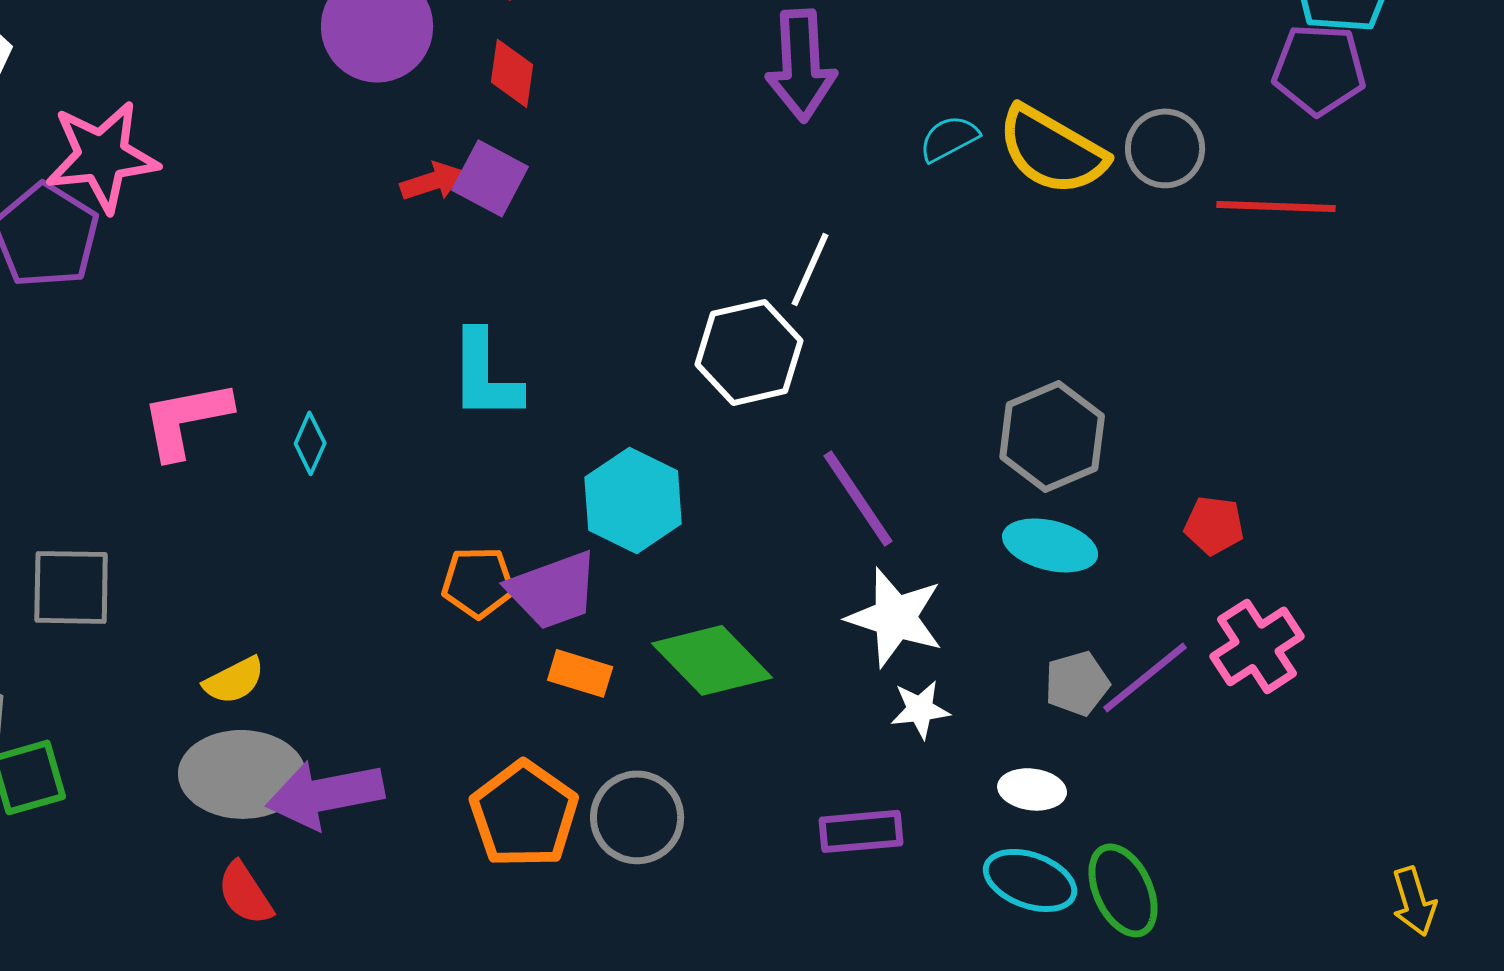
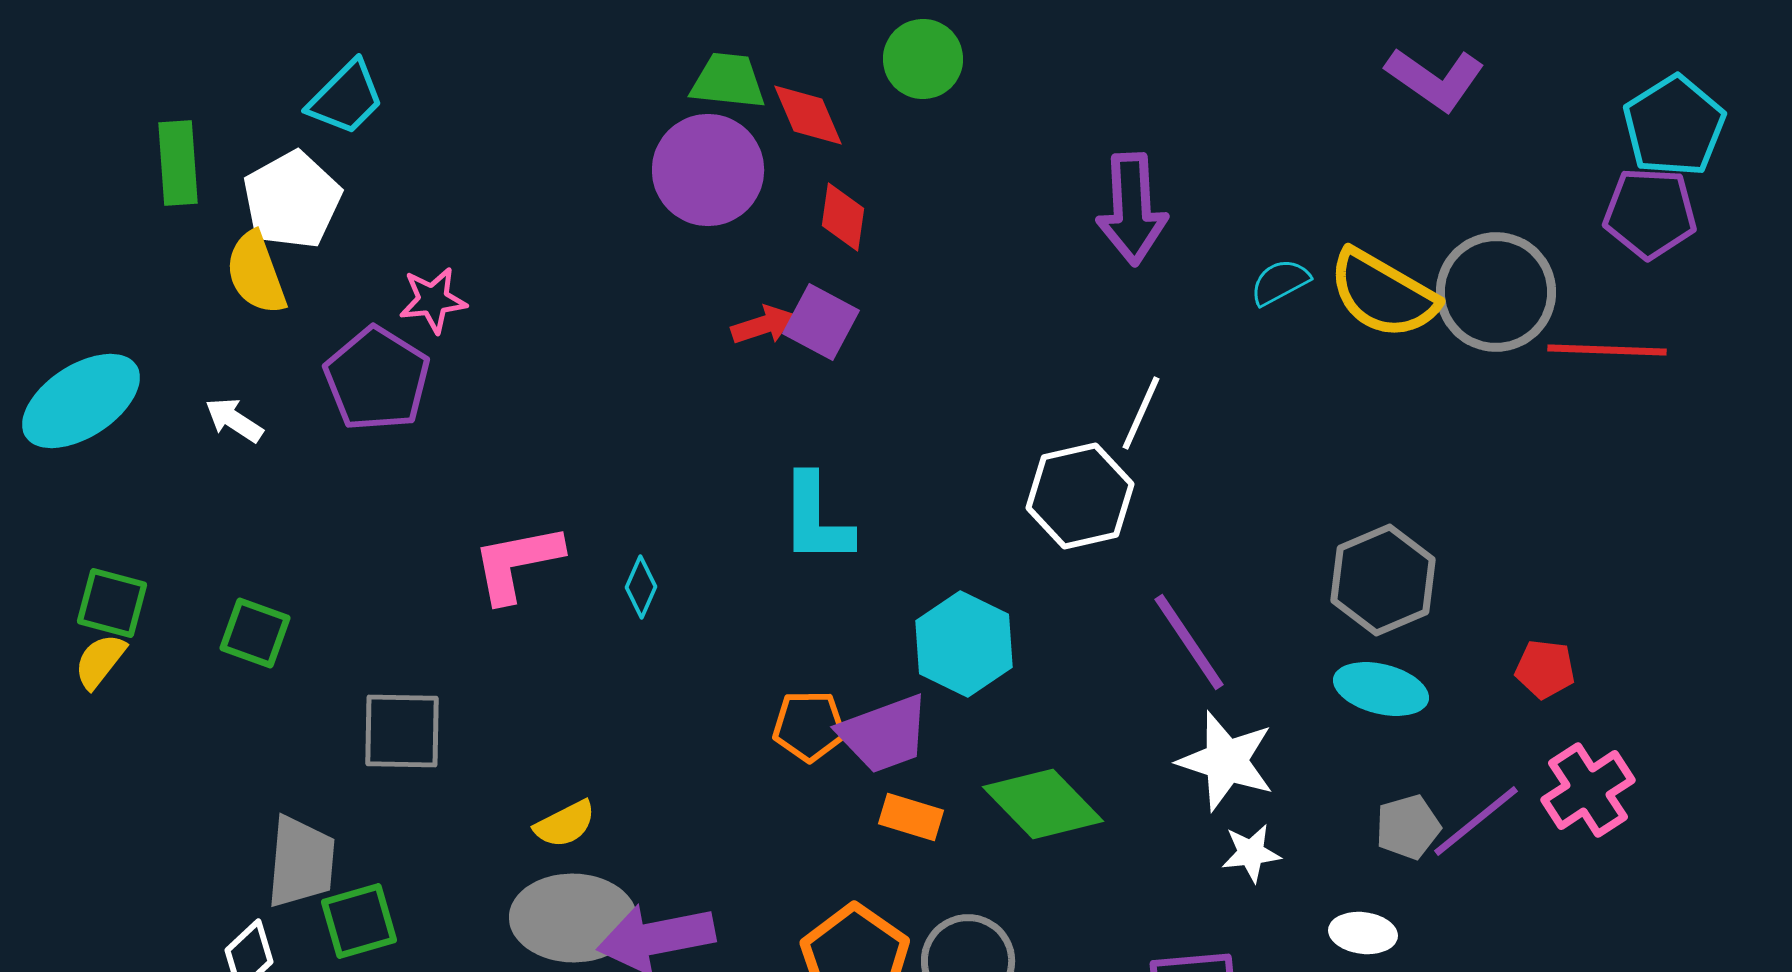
gray circle: (1165, 148) -> (1496, 292), size x1.5
pink star: (102, 156) -> (433, 300), size x0.6

